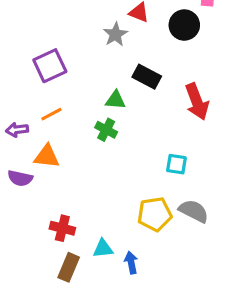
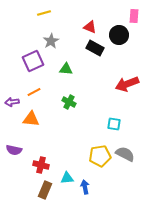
gray star: (116, 34) -> (51, 41), moved
black rectangle: (147, 77) -> (95, 48), moved
green triangle: (116, 100) -> (66, 69), moved
red arrow: (197, 102) -> (127, 84), turned 90
purple semicircle: (20, 178) -> (14, 150), moved

